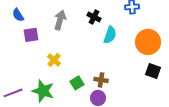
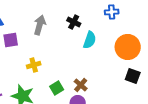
yellow cross: (54, 60) -> (34, 65), turned 32
brown cross: (101, 80) -> (81, 85), turned 32

